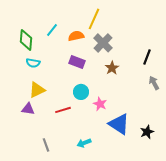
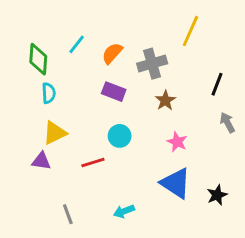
yellow line: (94, 19) -> (190, 31), moved
orange semicircle: (76, 36) -> (112, 53), turned -35
gray cross: (103, 43) -> (152, 64), turned 30
cyan semicircle: (33, 63) -> (49, 93), turned -104
pink star: (100, 104) -> (177, 142), moved

